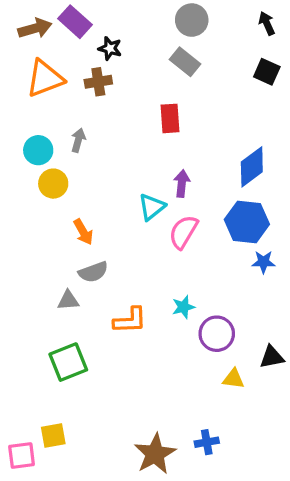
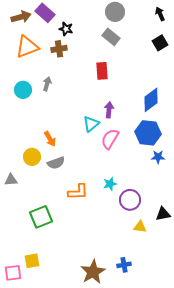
black square: (267, 72) -> (160, 43), turned 35
yellow circle: (53, 184) -> (32, 157), moved
gray triangle: (68, 300) -> (11, 180), moved

